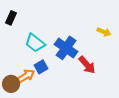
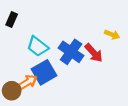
red arrow: (87, 65) -> (94, 53), moved
blue square: (41, 67) -> (44, 72), size x1.6

